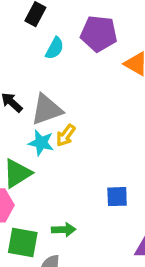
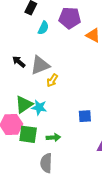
cyan star: (41, 143) -> (39, 107), moved
green square: (23, 242) -> (28, 134), moved

